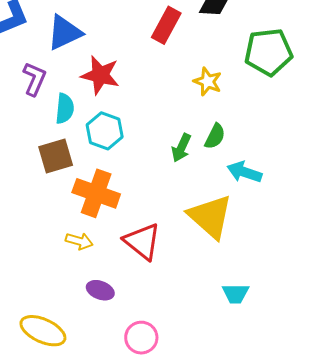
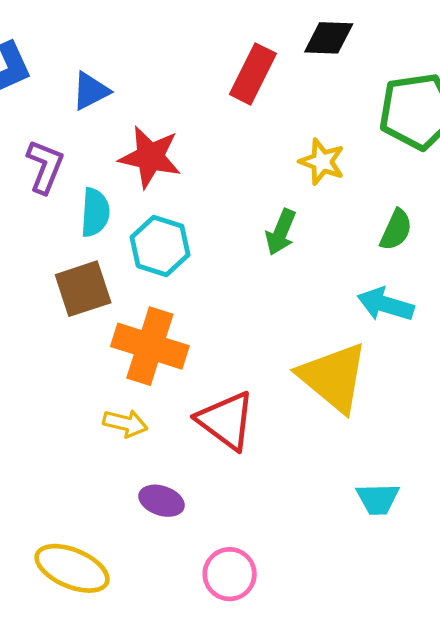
blue triangle: (64, 33) -> (91, 91), size x0.7
green semicircle: (215, 136) -> (396, 230), moved
green arrow: (181, 148) -> (281, 232), moved

